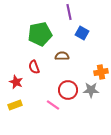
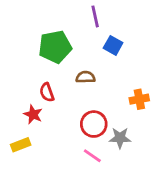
red star: (16, 82) -> (33, 114), moved
gray star: (91, 90) -> (120, 138), moved
pink line: (53, 105) -> (92, 156), moved

